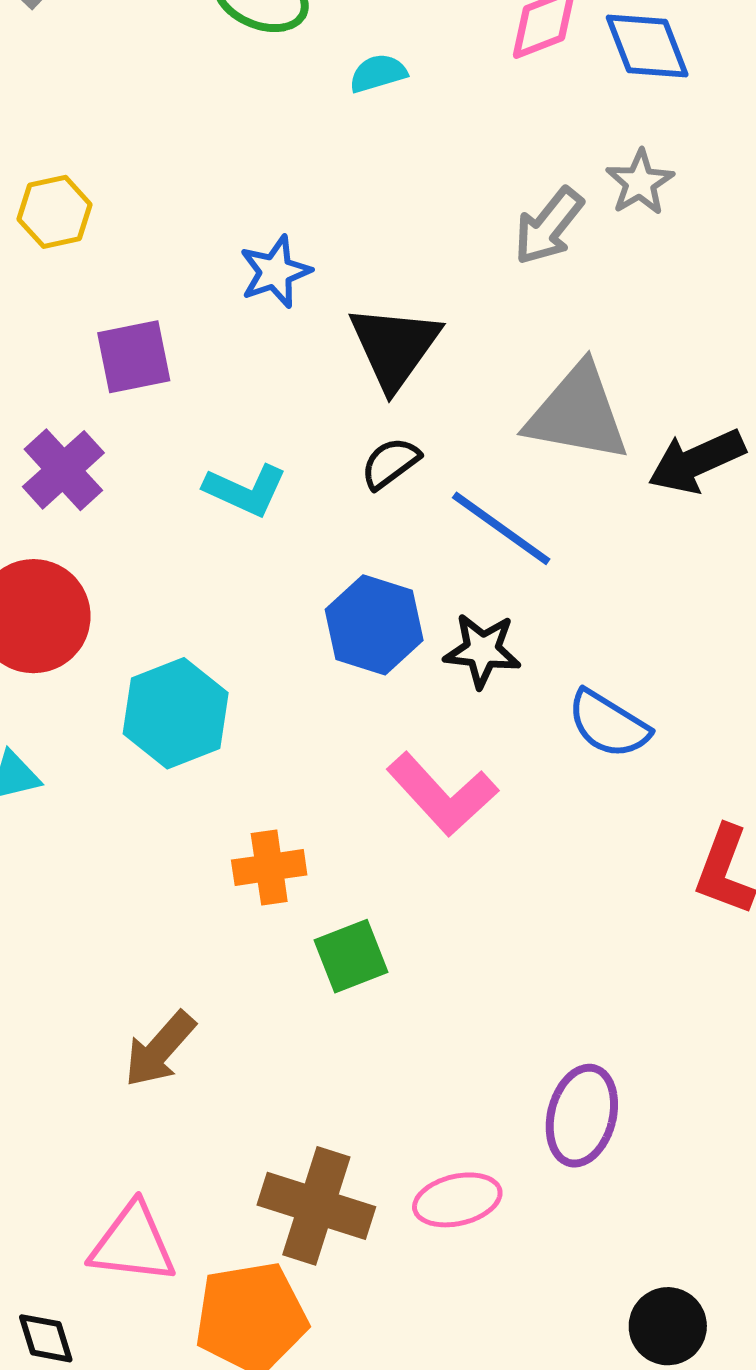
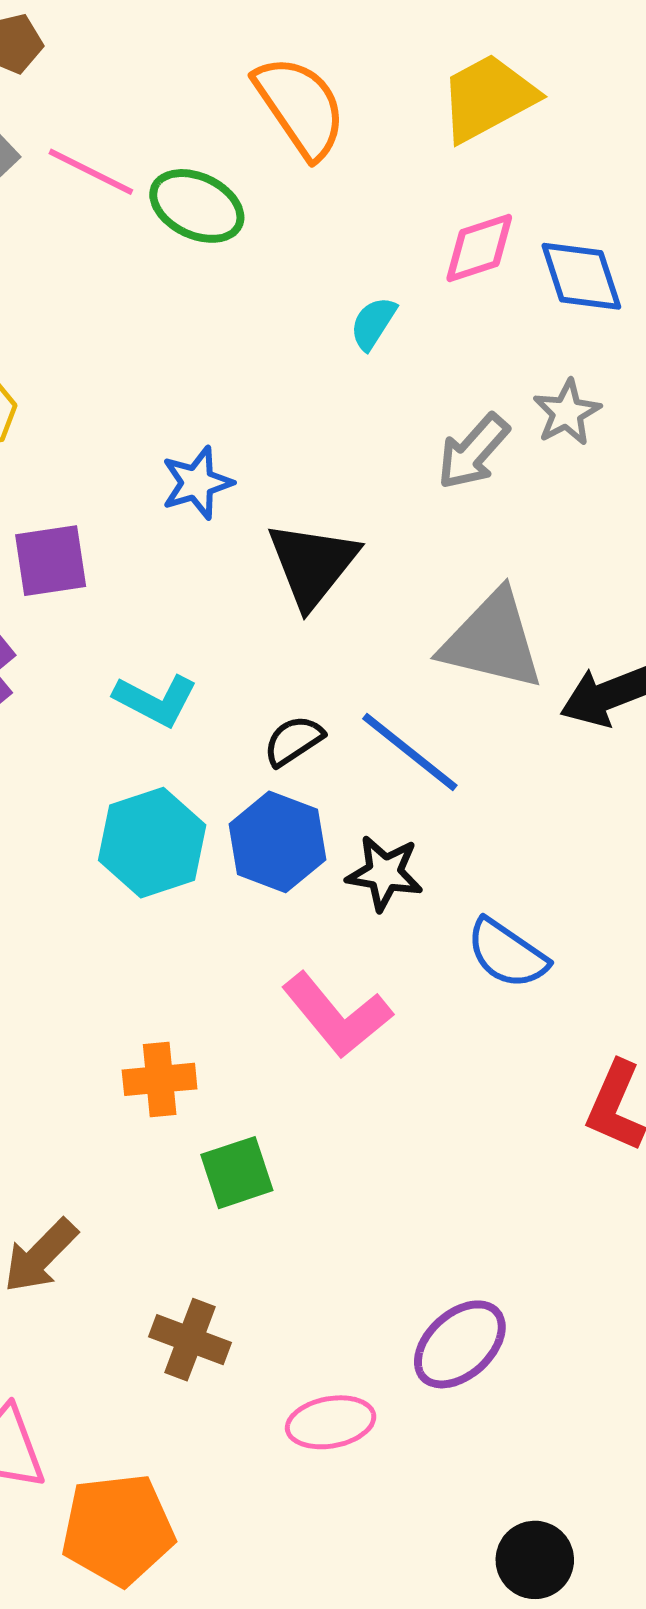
cyan semicircle: (378, 73) -> (373, 323), moved, turned -44
black semicircle: (390, 463) -> (294, 741), moved
cyan hexagon: (176, 713) -> (152, 843), moved
purple ellipse: (582, 1116) -> (460, 1344), turned 30
brown cross: (316, 1206) -> (190, 1340), moved, size x0.7

